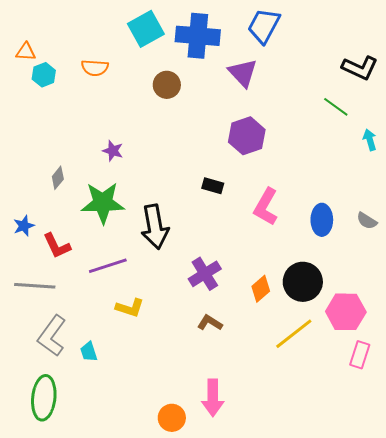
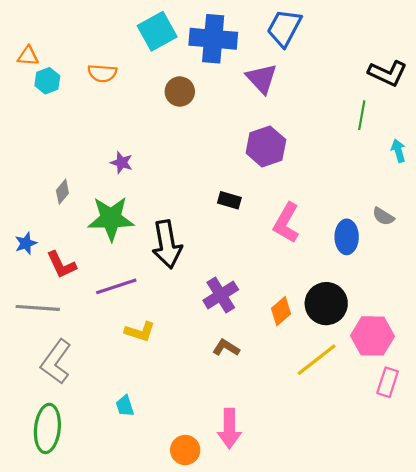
green line: (336, 107) -> (362, 115), turned 64
gray semicircle: (367, 221) -> (383, 216), moved
cyan trapezoid: (89, 352) -> (125, 406), moved

